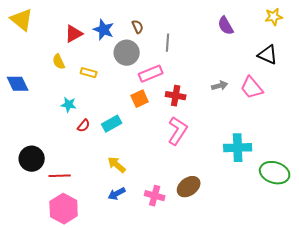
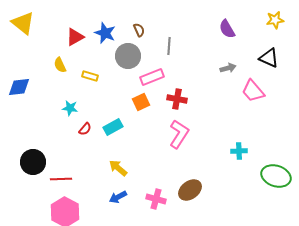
blue diamond: (18, 84) -> (19, 87), turned -70
gray arrow: (220, 86) -> (228, 68), moved
cyan cross: (238, 148) -> (239, 151), size x0.6

